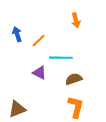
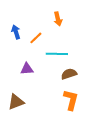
orange arrow: (76, 20) -> (58, 19), moved
purple triangle: (40, 73) -> (27, 69), moved, turned -32

